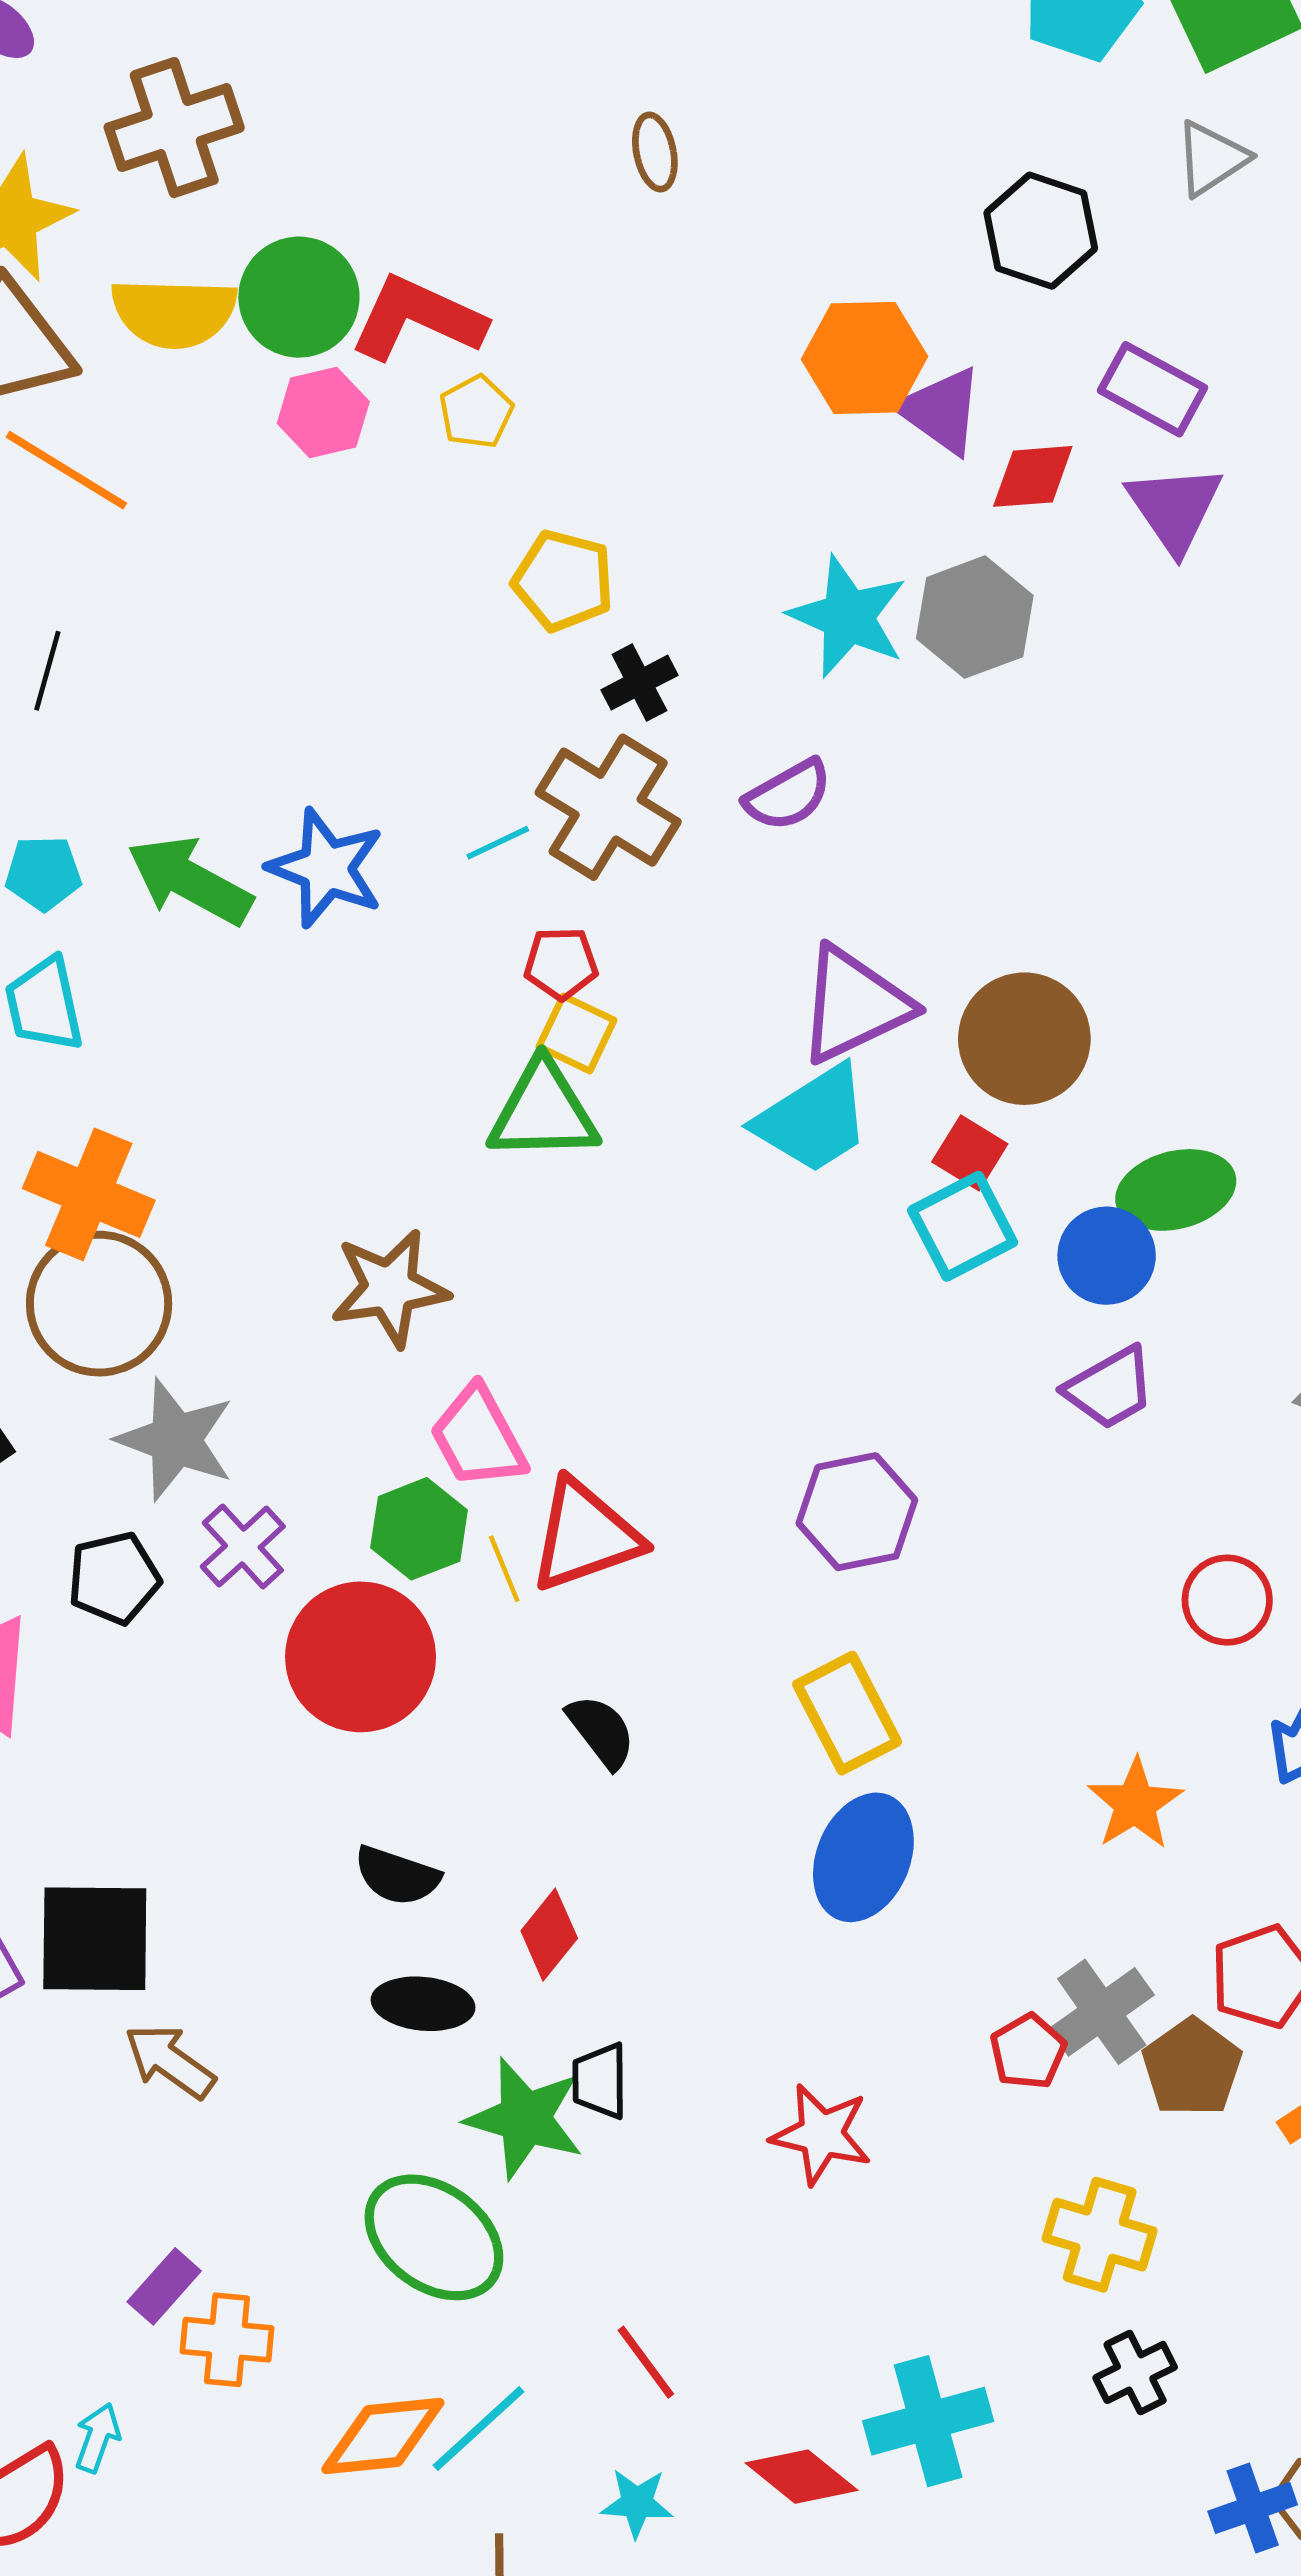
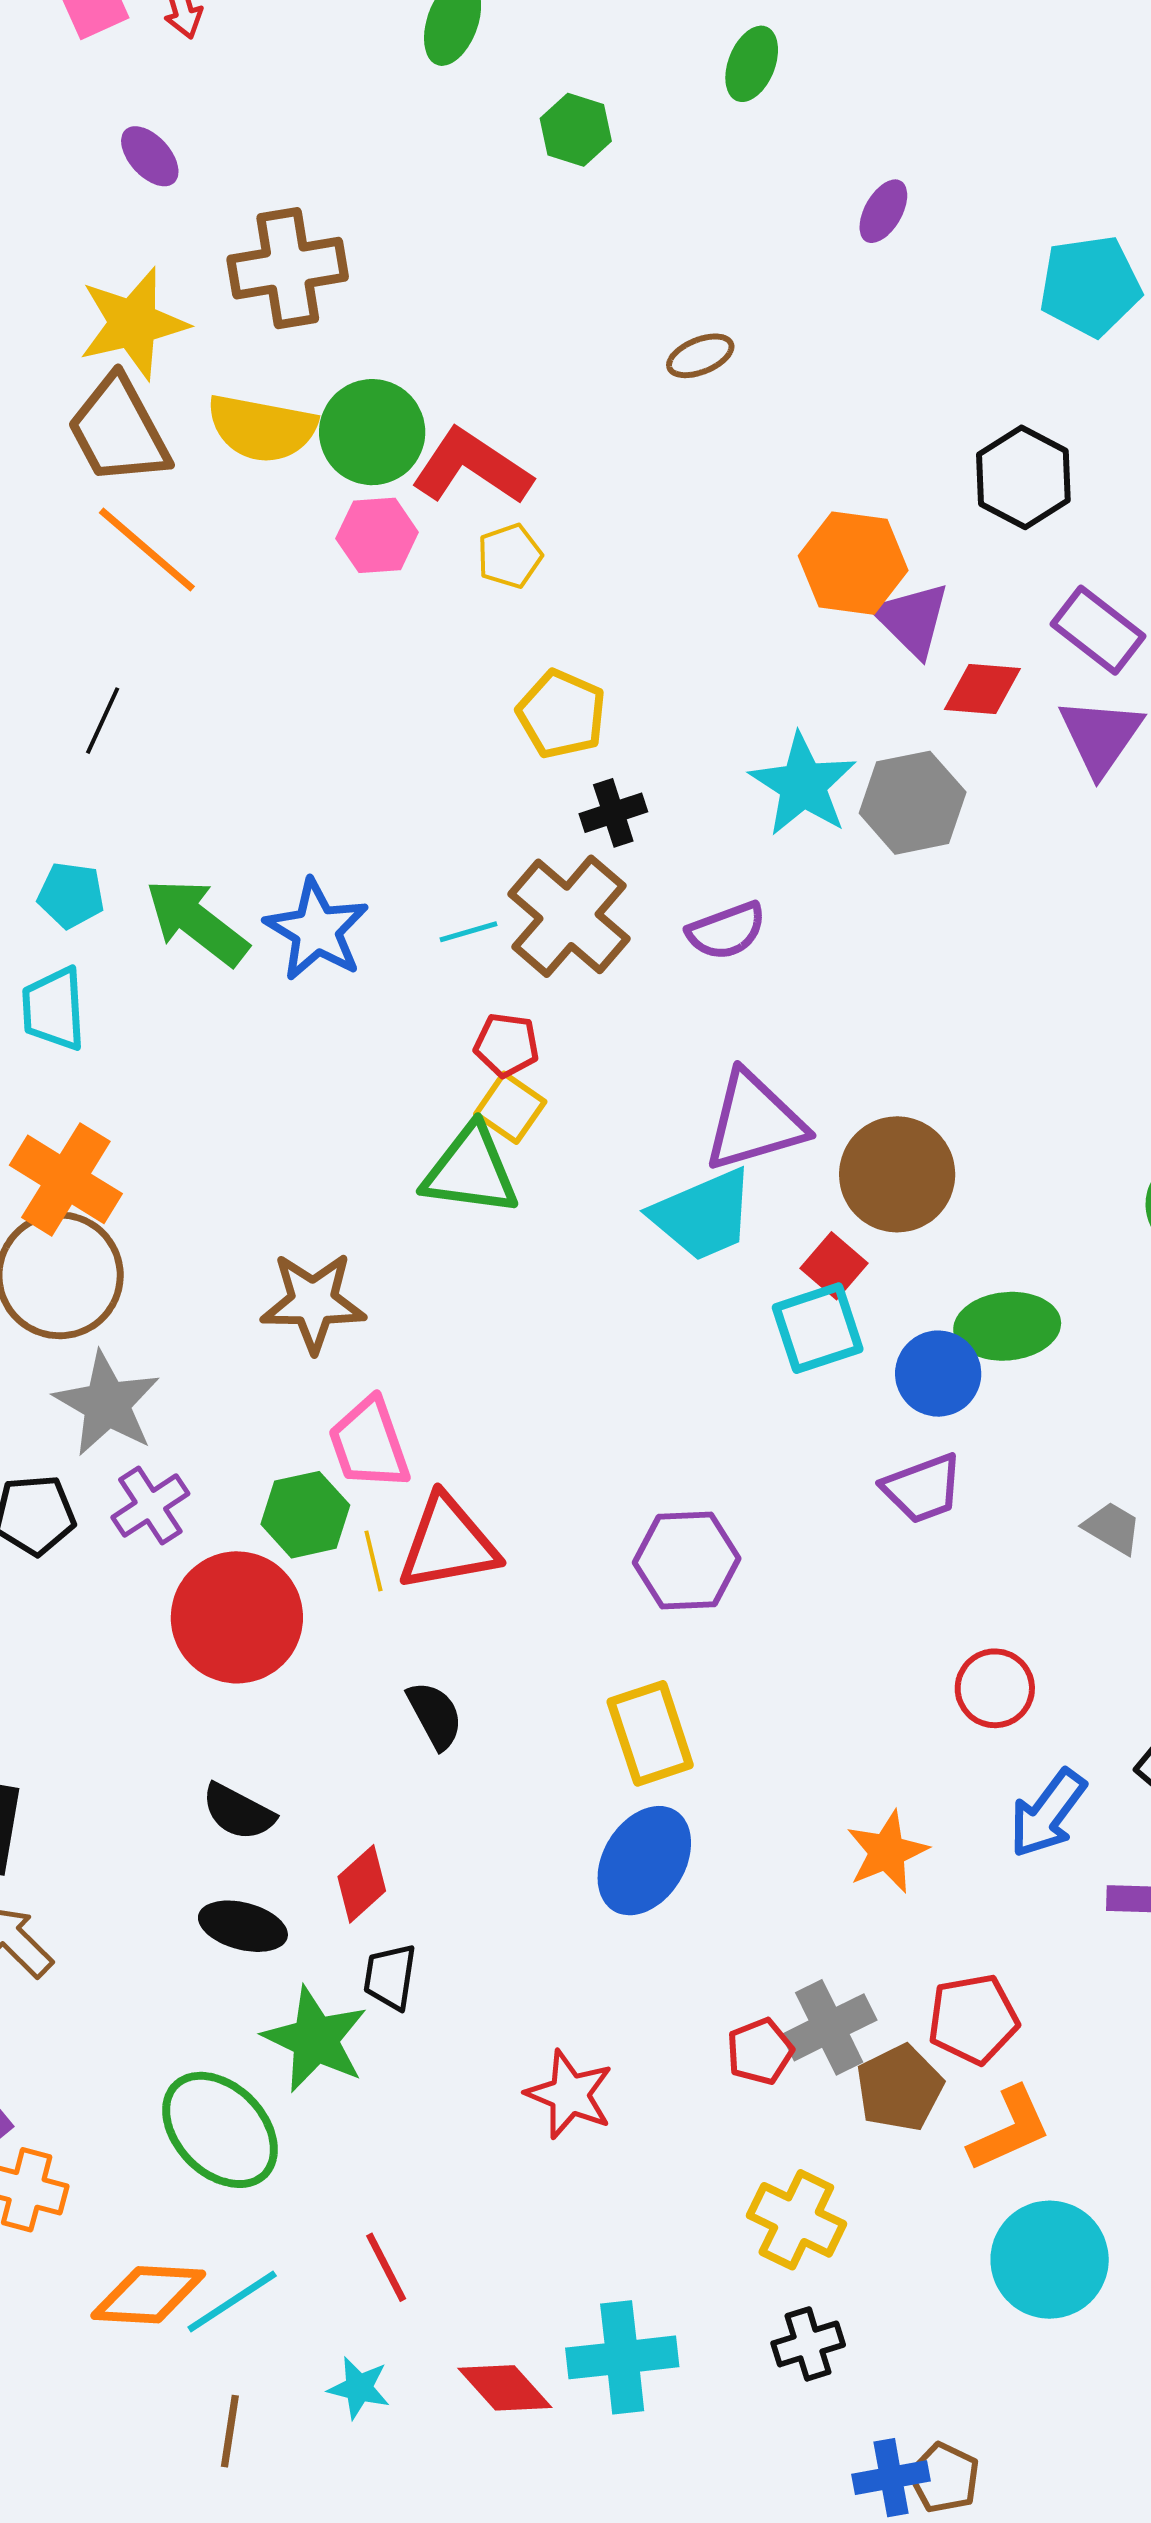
brown ellipse: (655, 152) -> (700, 356), turned 70
black trapezoid: (600, 2081) -> (390, 1977), moved

